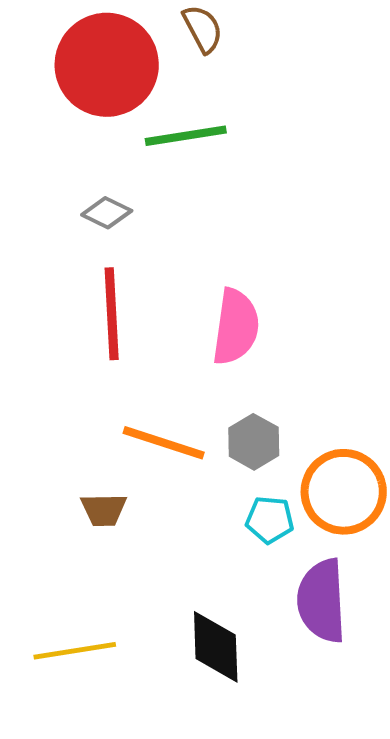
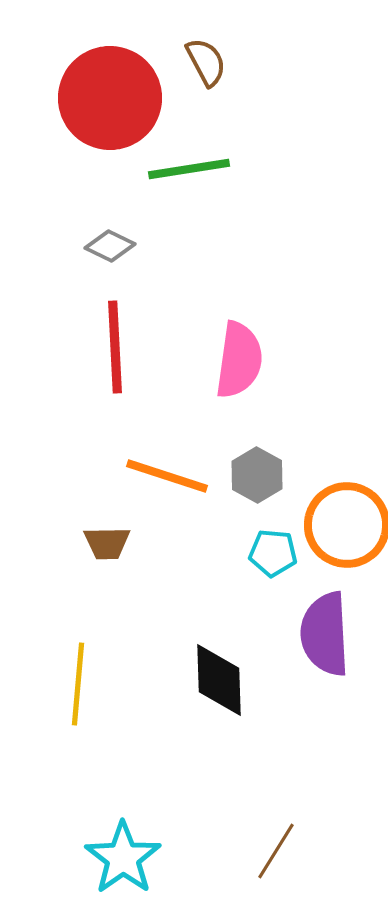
yellow line: (75, 651) -> (78, 684), turned -76

